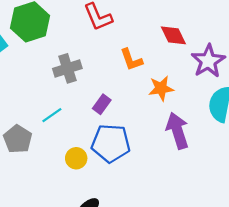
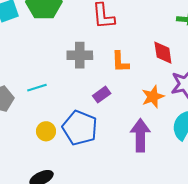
gray cross: (67, 68) -> (80, 55), moved
orange star: (161, 88) -> (153, 97), moved, turned -30
purple rectangle: (102, 104) -> (102, 95), moved

